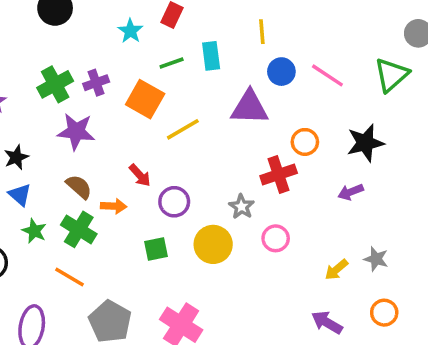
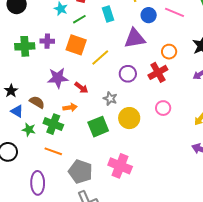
green line: (172, 63) -> (79, 19), moved
purple cross: (96, 83) -> (47, 41), turned 32
green cross: (55, 84) -> (25, 46), turned 36
purple star: (76, 132) -> (58, 78), moved
brown semicircle: (79, 187) -> (37, 102), moved
purple circle: (174, 202) -> (128, 74), moved
gray star: (242, 207) -> (110, 99), moved
green square: (156, 249) -> (98, 127), size x1.5

